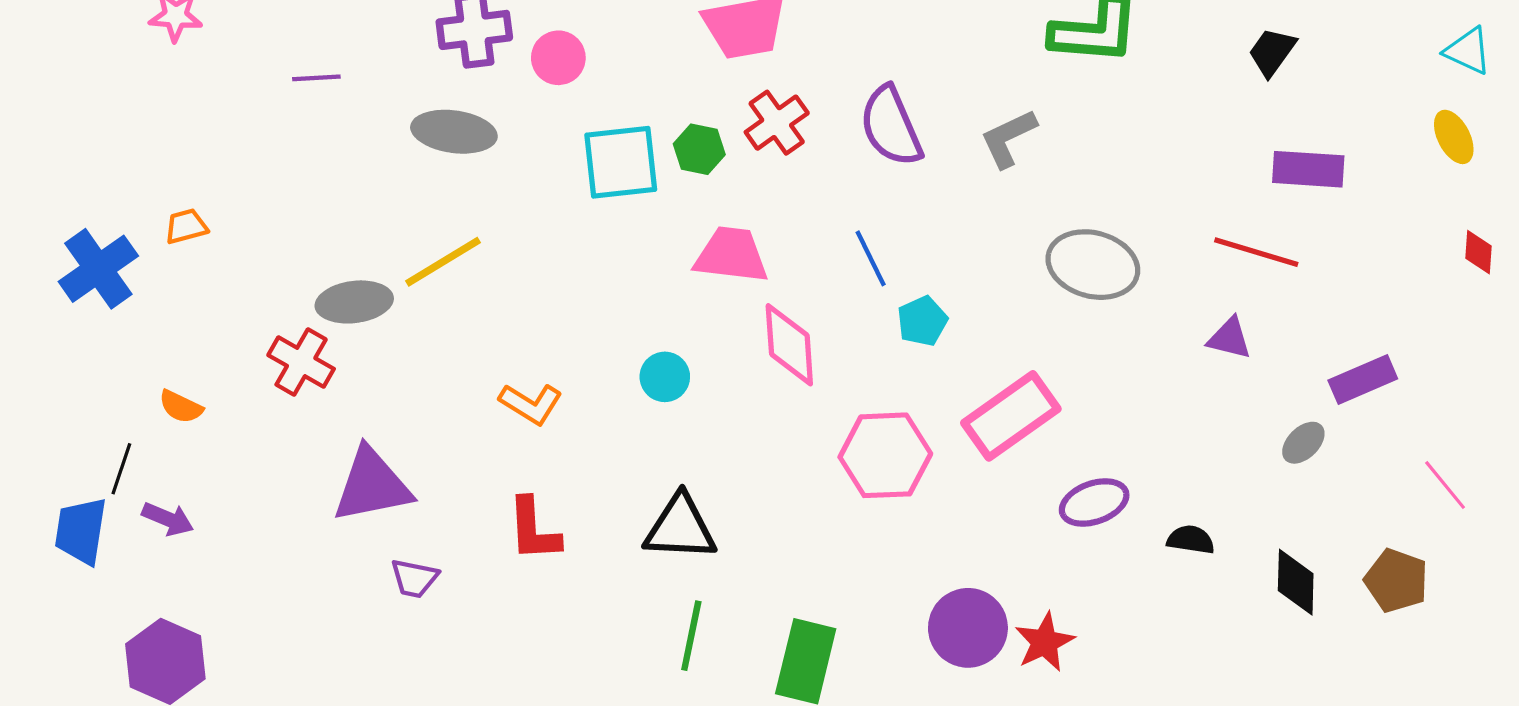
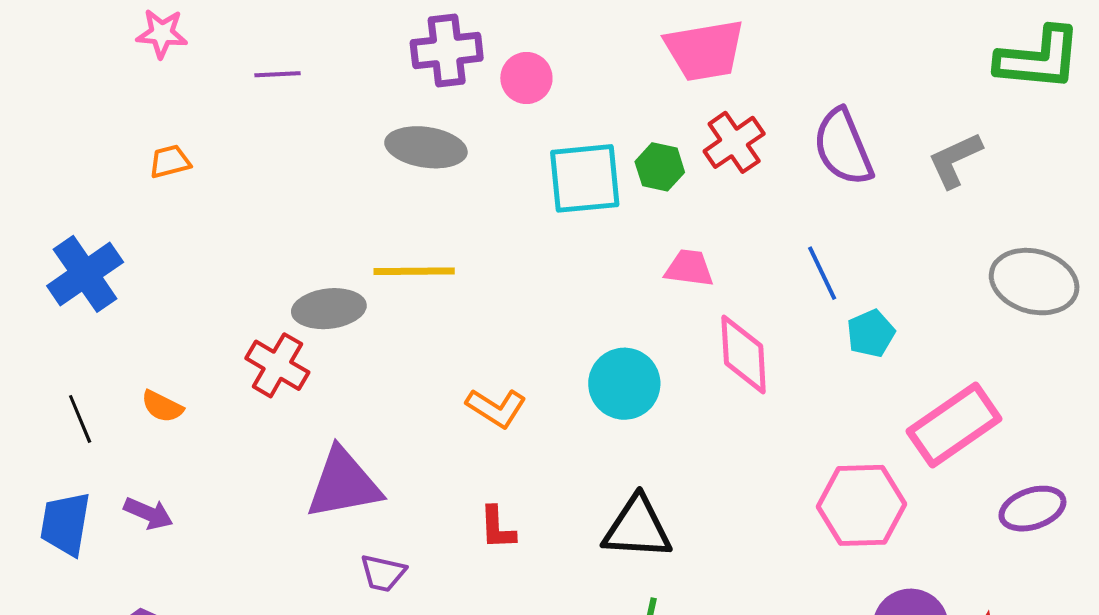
purple line: (316, 78) -> (277, 74), moved
orange trapezoid: (186, 226) -> (170, 162), moved
pink trapezoid: (731, 255) -> (689, 268), size x0.7
yellow line: (443, 262) -> (414, 271), turned 30
cyan circle: (665, 377) -> (624, 384), size x1.5
pink hexagon: (885, 455) -> (861, 505), moved
black line: (121, 469) -> (80, 419), moved, turned -42
red L-shape: (534, 530) -> (497, 528), size x0.7

